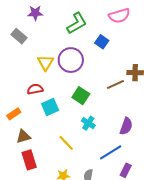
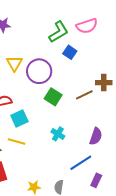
green L-shape: (77, 23) -> (59, 32), moved
yellow triangle: (46, 63) -> (14, 63), moved
green square: (81, 96) -> (53, 97), moved
yellow line: (66, 143) -> (17, 141), moved, turned -30

